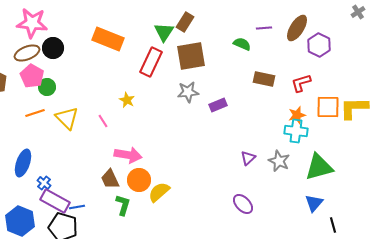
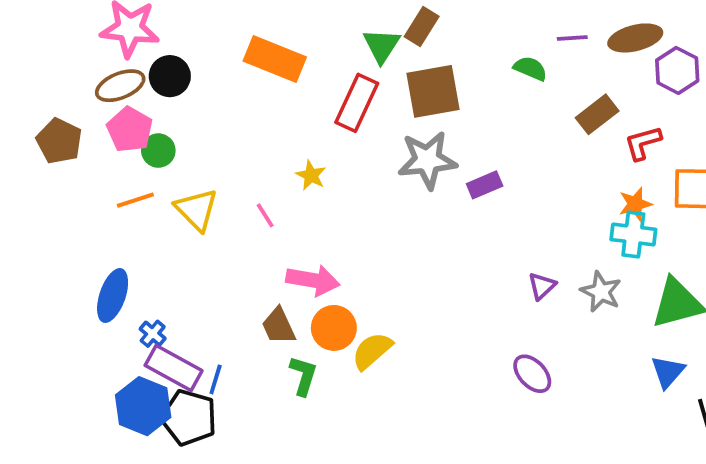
brown ellipse: (297, 28) -> (635, 38), turned 44
brown rectangle: (264, 79) -> (597, 114), moved, turned -50
gray star: (188, 92) -> (427, 160), size x1.4
blue line: (77, 207) -> (216, 379), turned -63
blue hexagon: (20, 221) -> (143, 406), moved

